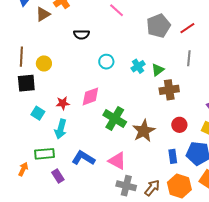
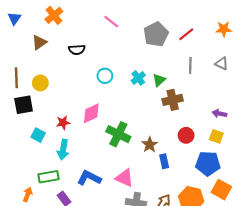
brown triangle: (43, 14) -> (39, 42), moved
brown star: (144, 131) -> (150, 145), size x0.7
blue rectangle: (173, 156) -> (164, 161), moved

